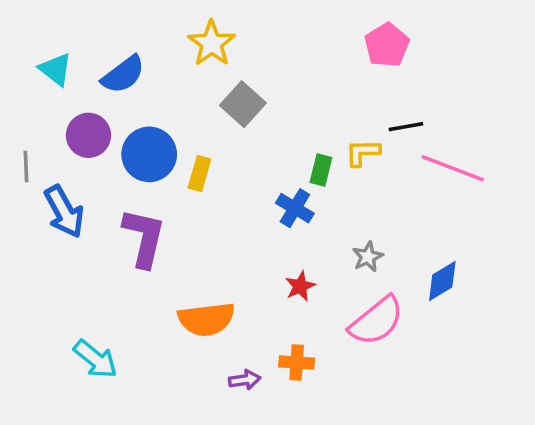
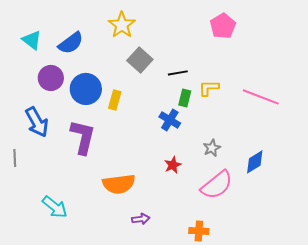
black line: (406, 127) -> (178, 73), moved
gray line: (26, 167) -> (15, 158), moved
orange cross: (297, 363) -> (199, 231), moved

